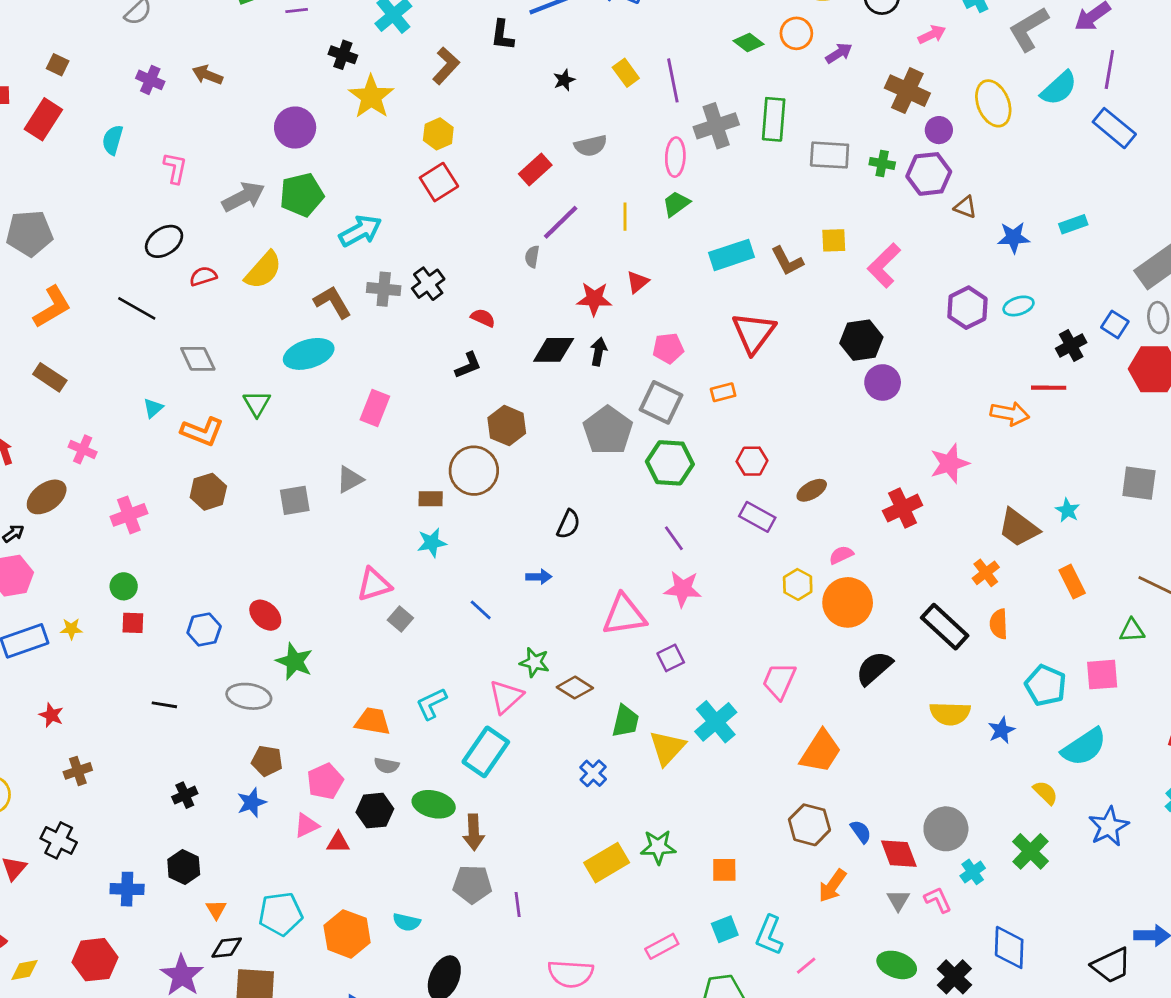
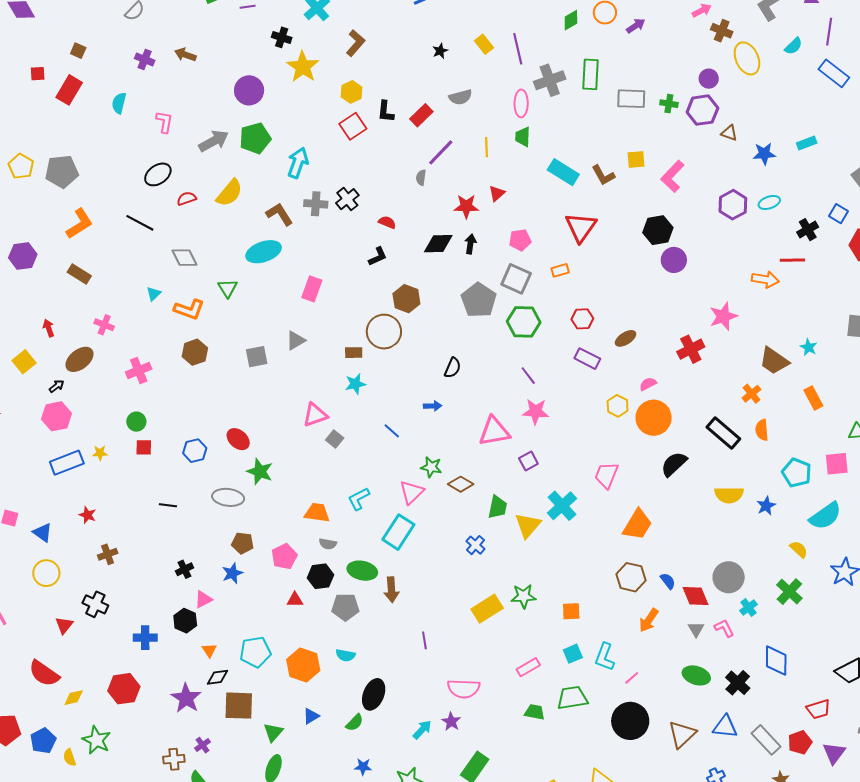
black L-shape: (502, 35) -> (386, 112), moved
green diamond: (749, 43) -> (571, 20), turned -65
cyan semicircle: (1059, 88) -> (793, 46), size x0.7
brown cross: (907, 91) -> (722, 31), moved, size x0.7
green trapezoid: (676, 204) -> (523, 137), turned -50
cyan arrow: (360, 231) -> (298, 163), turned -40
cyan rectangle: (731, 255) -> (563, 172), turned 52
pink triangle: (306, 825) -> (203, 599), moved
gray pentagon: (472, 884) -> (345, 607), moved

